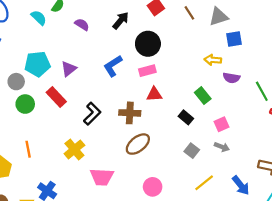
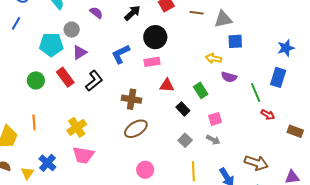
brown line: (189, 13) -> (197, 13), turned -56
gray circle: (16, 82) -> (72, 30), moved
red triangle: (154, 94) -> (167, 85), moved
black L-shape: (92, 114) -> (94, 81), moved
pink trapezoid: (102, 177) -> (83, 155), moved
yellow line: (204, 183) -> (193, 171), turned -60

